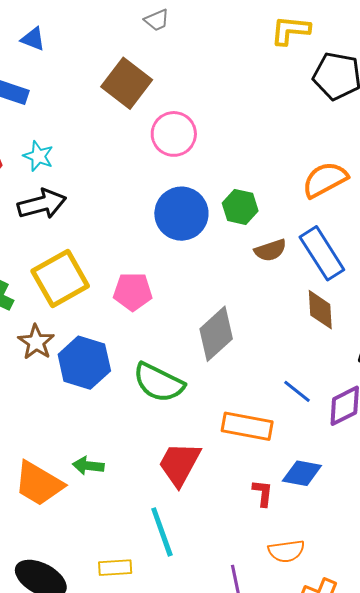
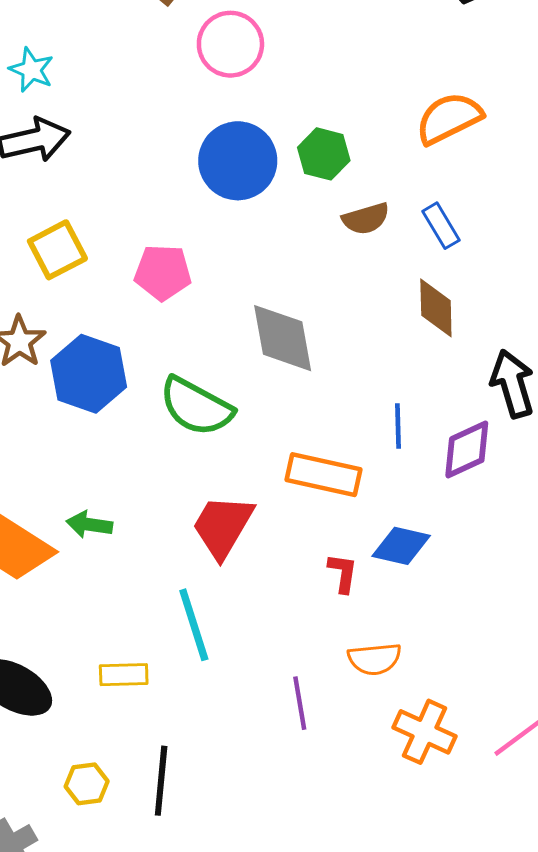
blue rectangle: (322, 253) -> (441, 226), size x0.6
yellow square: (60, 279) -> (57, 250), size x0.7
gray diamond: (216, 334) -> (283, 338), turned -60
blue line: (297, 391) -> (398, 426), turned 48

